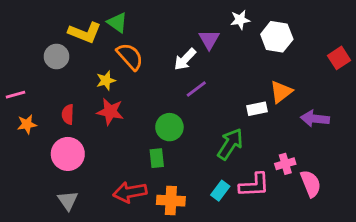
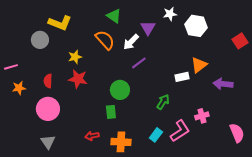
green triangle: (117, 23) -> (114, 16), moved
orange semicircle: (130, 56) -> (105, 40), moved
green arrow: (230, 144) -> (163, 102), size x0.7
pink semicircle: (311, 184) -> (237, 133), moved
pink L-shape: (254, 185) -> (180, 131), turned -30
red arrow: (130, 192) -> (92, 136), size x0.6

